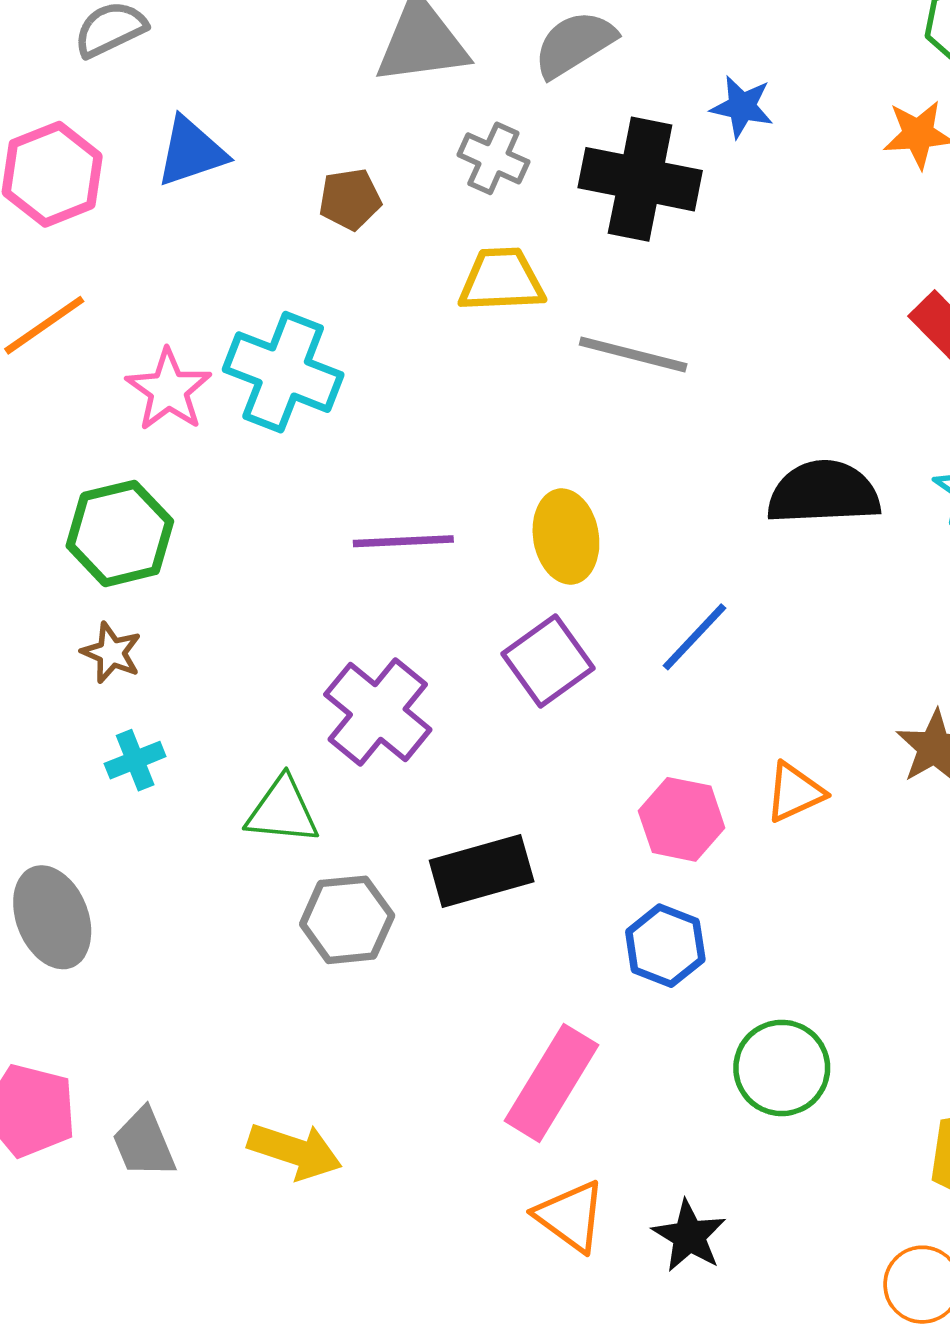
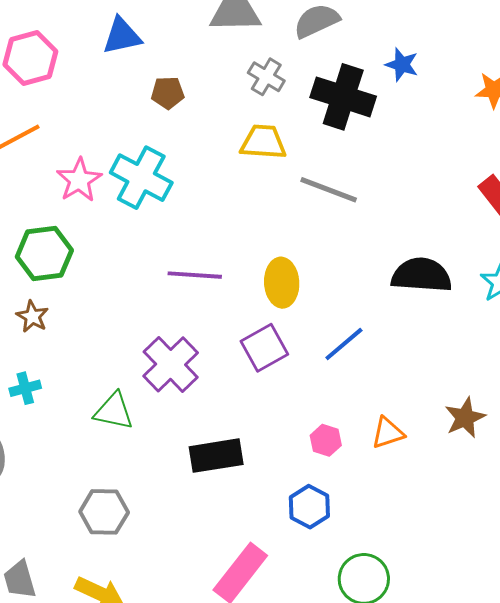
blue triangle: (191, 152) -> (122, 36), moved
brown pentagon: (350, 199) -> (168, 93), moved
cyan cross: (135, 760) -> (25, 388), moved
pink hexagon: (682, 819) -> (326, 440), size x0.7
gray hexagon: (347, 920) -> (104, 512), moved

